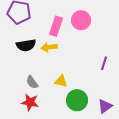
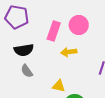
yellow arrow: (49, 47) -> (69, 52), moved
gray semicircle: (32, 82) -> (27, 71), moved

